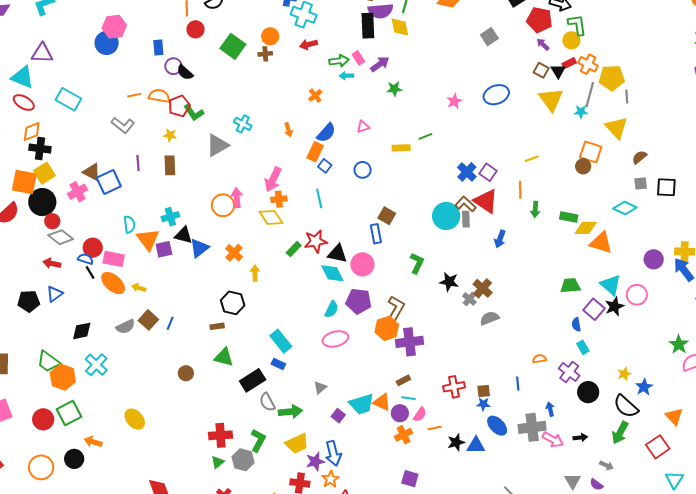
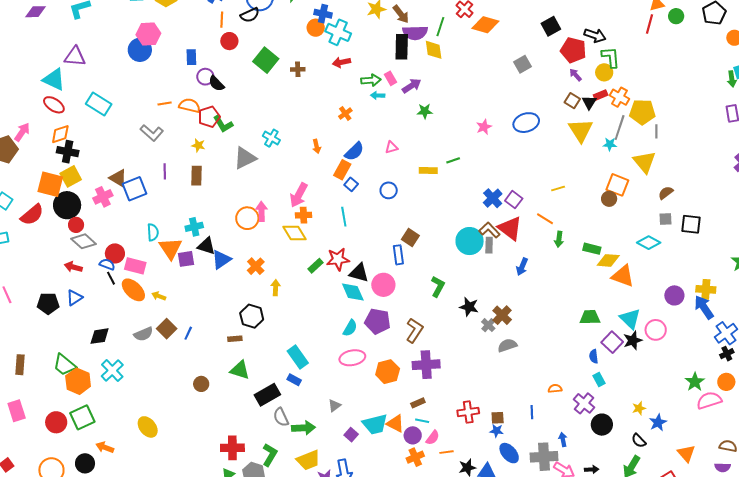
orange circle: (270, 36) -> (316, 28), moved
orange line: (520, 190) -> (545, 219), turned -60
orange hexagon: (387, 328) -> (388, 372), moved
black semicircle: (626, 406) -> (639, 441), size x0.6

